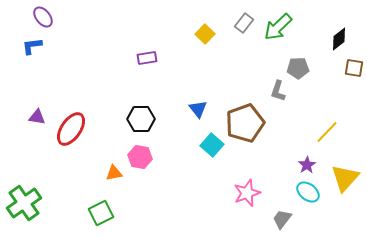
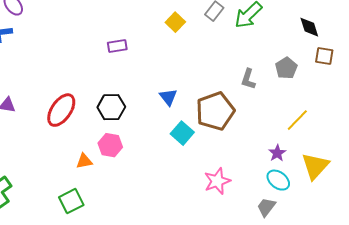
black diamond: (339, 39) -> (309, 27), turned -70
gray pentagon: (298, 68) -> (286, 68), moved, turned -30
red ellipse: (71, 129) -> (61, 110), moved
gray trapezoid: (282, 219) -> (266, 207), moved

